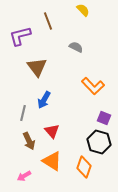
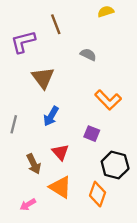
yellow semicircle: (83, 10) -> (106, 11), moved, turned -64
gray line: (23, 113) -> (14, 124), moved
purple square: (104, 118) -> (92, 134), moved

